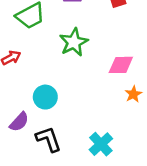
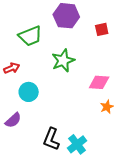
cyan circle: (45, 97) -> (29, 92), moved
black L-shape: (49, 139) -> (51, 139), moved, turned -145

